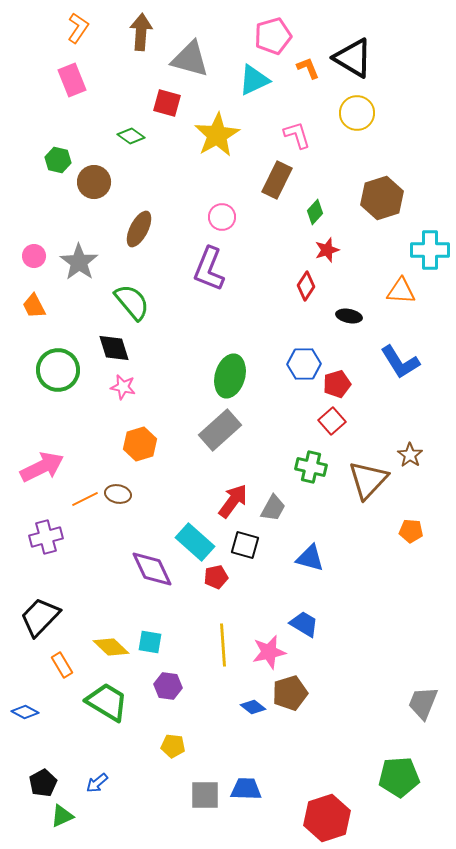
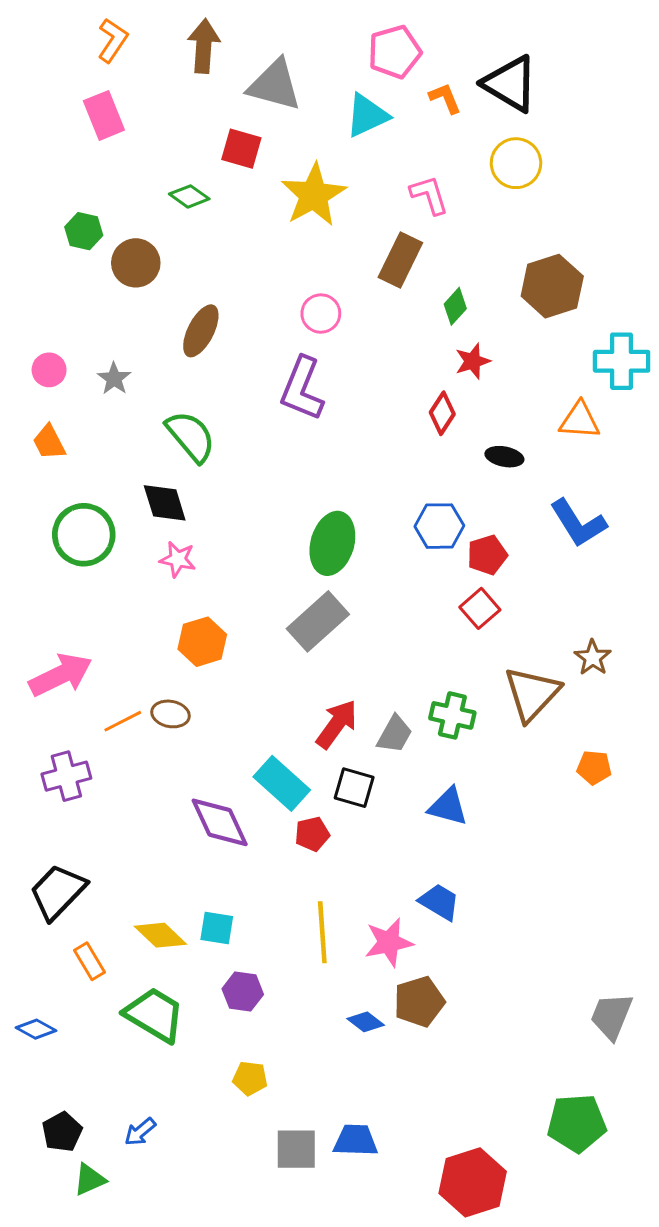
gray star: (79, 262) -> (114, 379), size x0.6
green cross: (311, 467) -> (452, 715), moved

